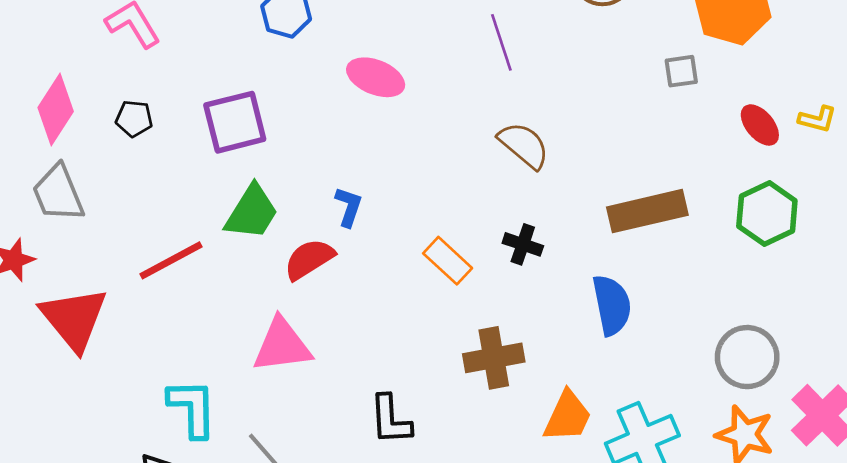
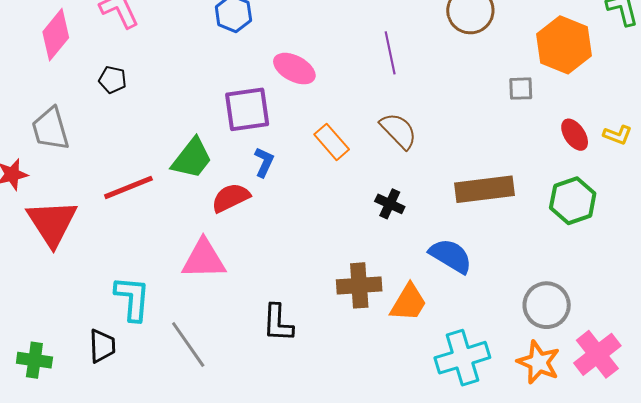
pink diamond: (56, 110) -> (56, 35), moved
purple square: (235, 122) -> (247, 109), moved
orange rectangle: (448, 261) -> (332, 142), moved
blue semicircle: (612, 305) -> (451, 256), turned -54
orange trapezoid: (568, 416) -> (408, 303), moved

